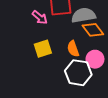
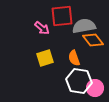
pink circle: (95, 59) -> (95, 88), moved

